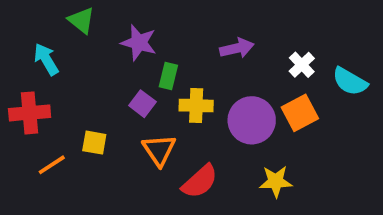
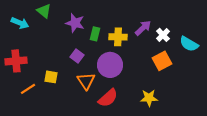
purple arrow: (237, 48) -> (143, 28), moved, turned -30
cyan arrow: (46, 59) -> (20, 23), moved, turned 144
green rectangle: (168, 76) -> (95, 34), moved
yellow cross: (196, 106) -> (118, 37), moved
purple circle: (252, 120) -> (110, 65), moved

